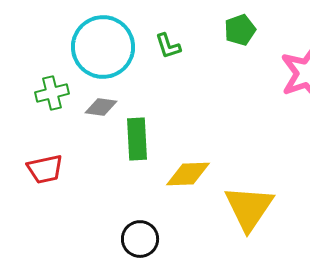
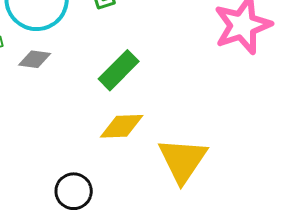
green rectangle: (137, 139) -> (119, 70), moved, turned 48

